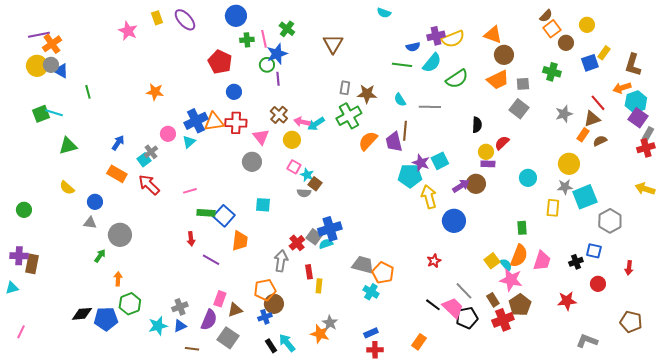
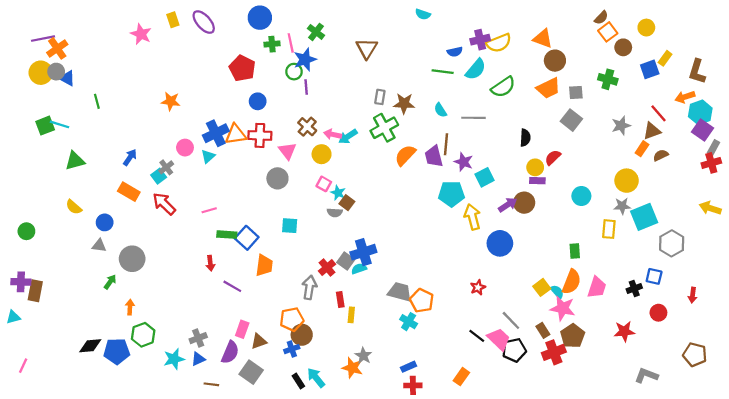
purple star: (421, 163) -> (464, 162), moved

